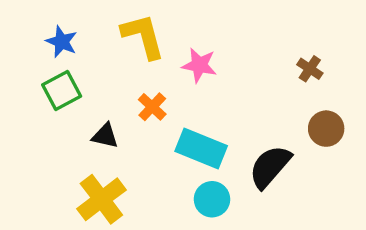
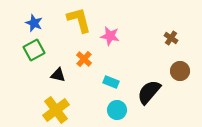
cyan rectangle: (201, 149) -> (111, 82), size x0.6

